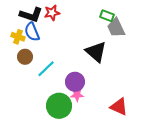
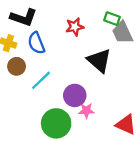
red star: (52, 13) -> (75, 27), moved
blue semicircle: (32, 32) -> (36, 43), moved
pink star: (77, 95) -> (86, 111), moved

